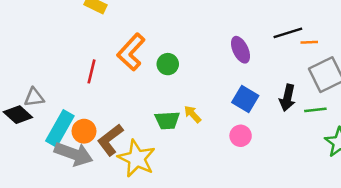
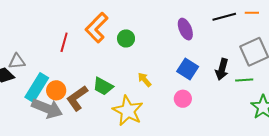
orange line: (309, 42) -> (252, 13), moved
green trapezoid: (167, 120) -> (103, 86), moved, turned 30
yellow star: (137, 158) -> (128, 111), moved

